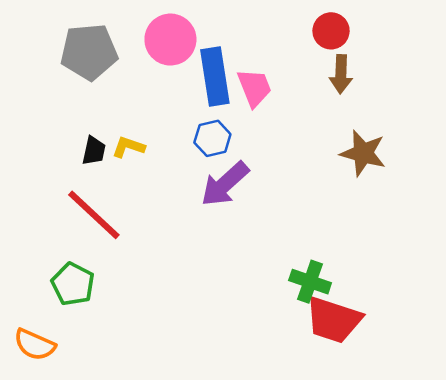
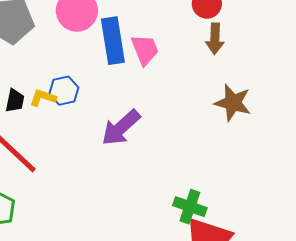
blue hexagon: (212, 138) -> (64, 91), moved

